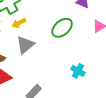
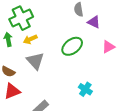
gray triangle: (25, 45) -> (35, 61), turned -36

